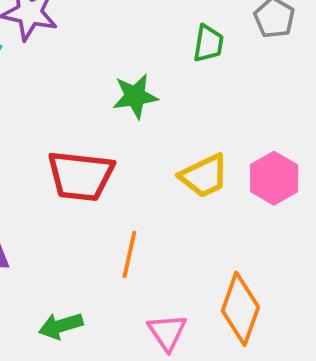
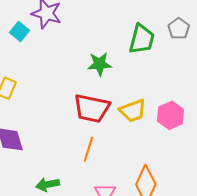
green trapezoid: (208, 43) -> (142, 39), size x1.5
red trapezoid: (81, 176) -> (92, 108), moved

